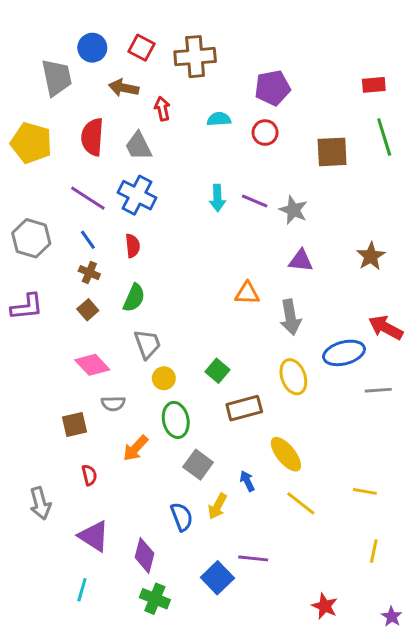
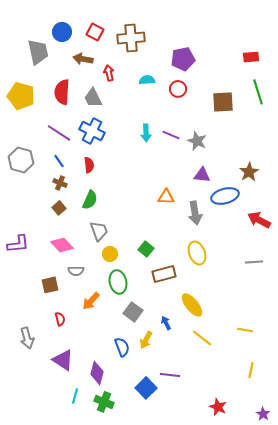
purple L-shape: (27, 307) -> (18, 244), moved
blue ellipse: (344, 353) -> (225, 196), moved
cyan line: (82, 590) -> (75, 396), moved

